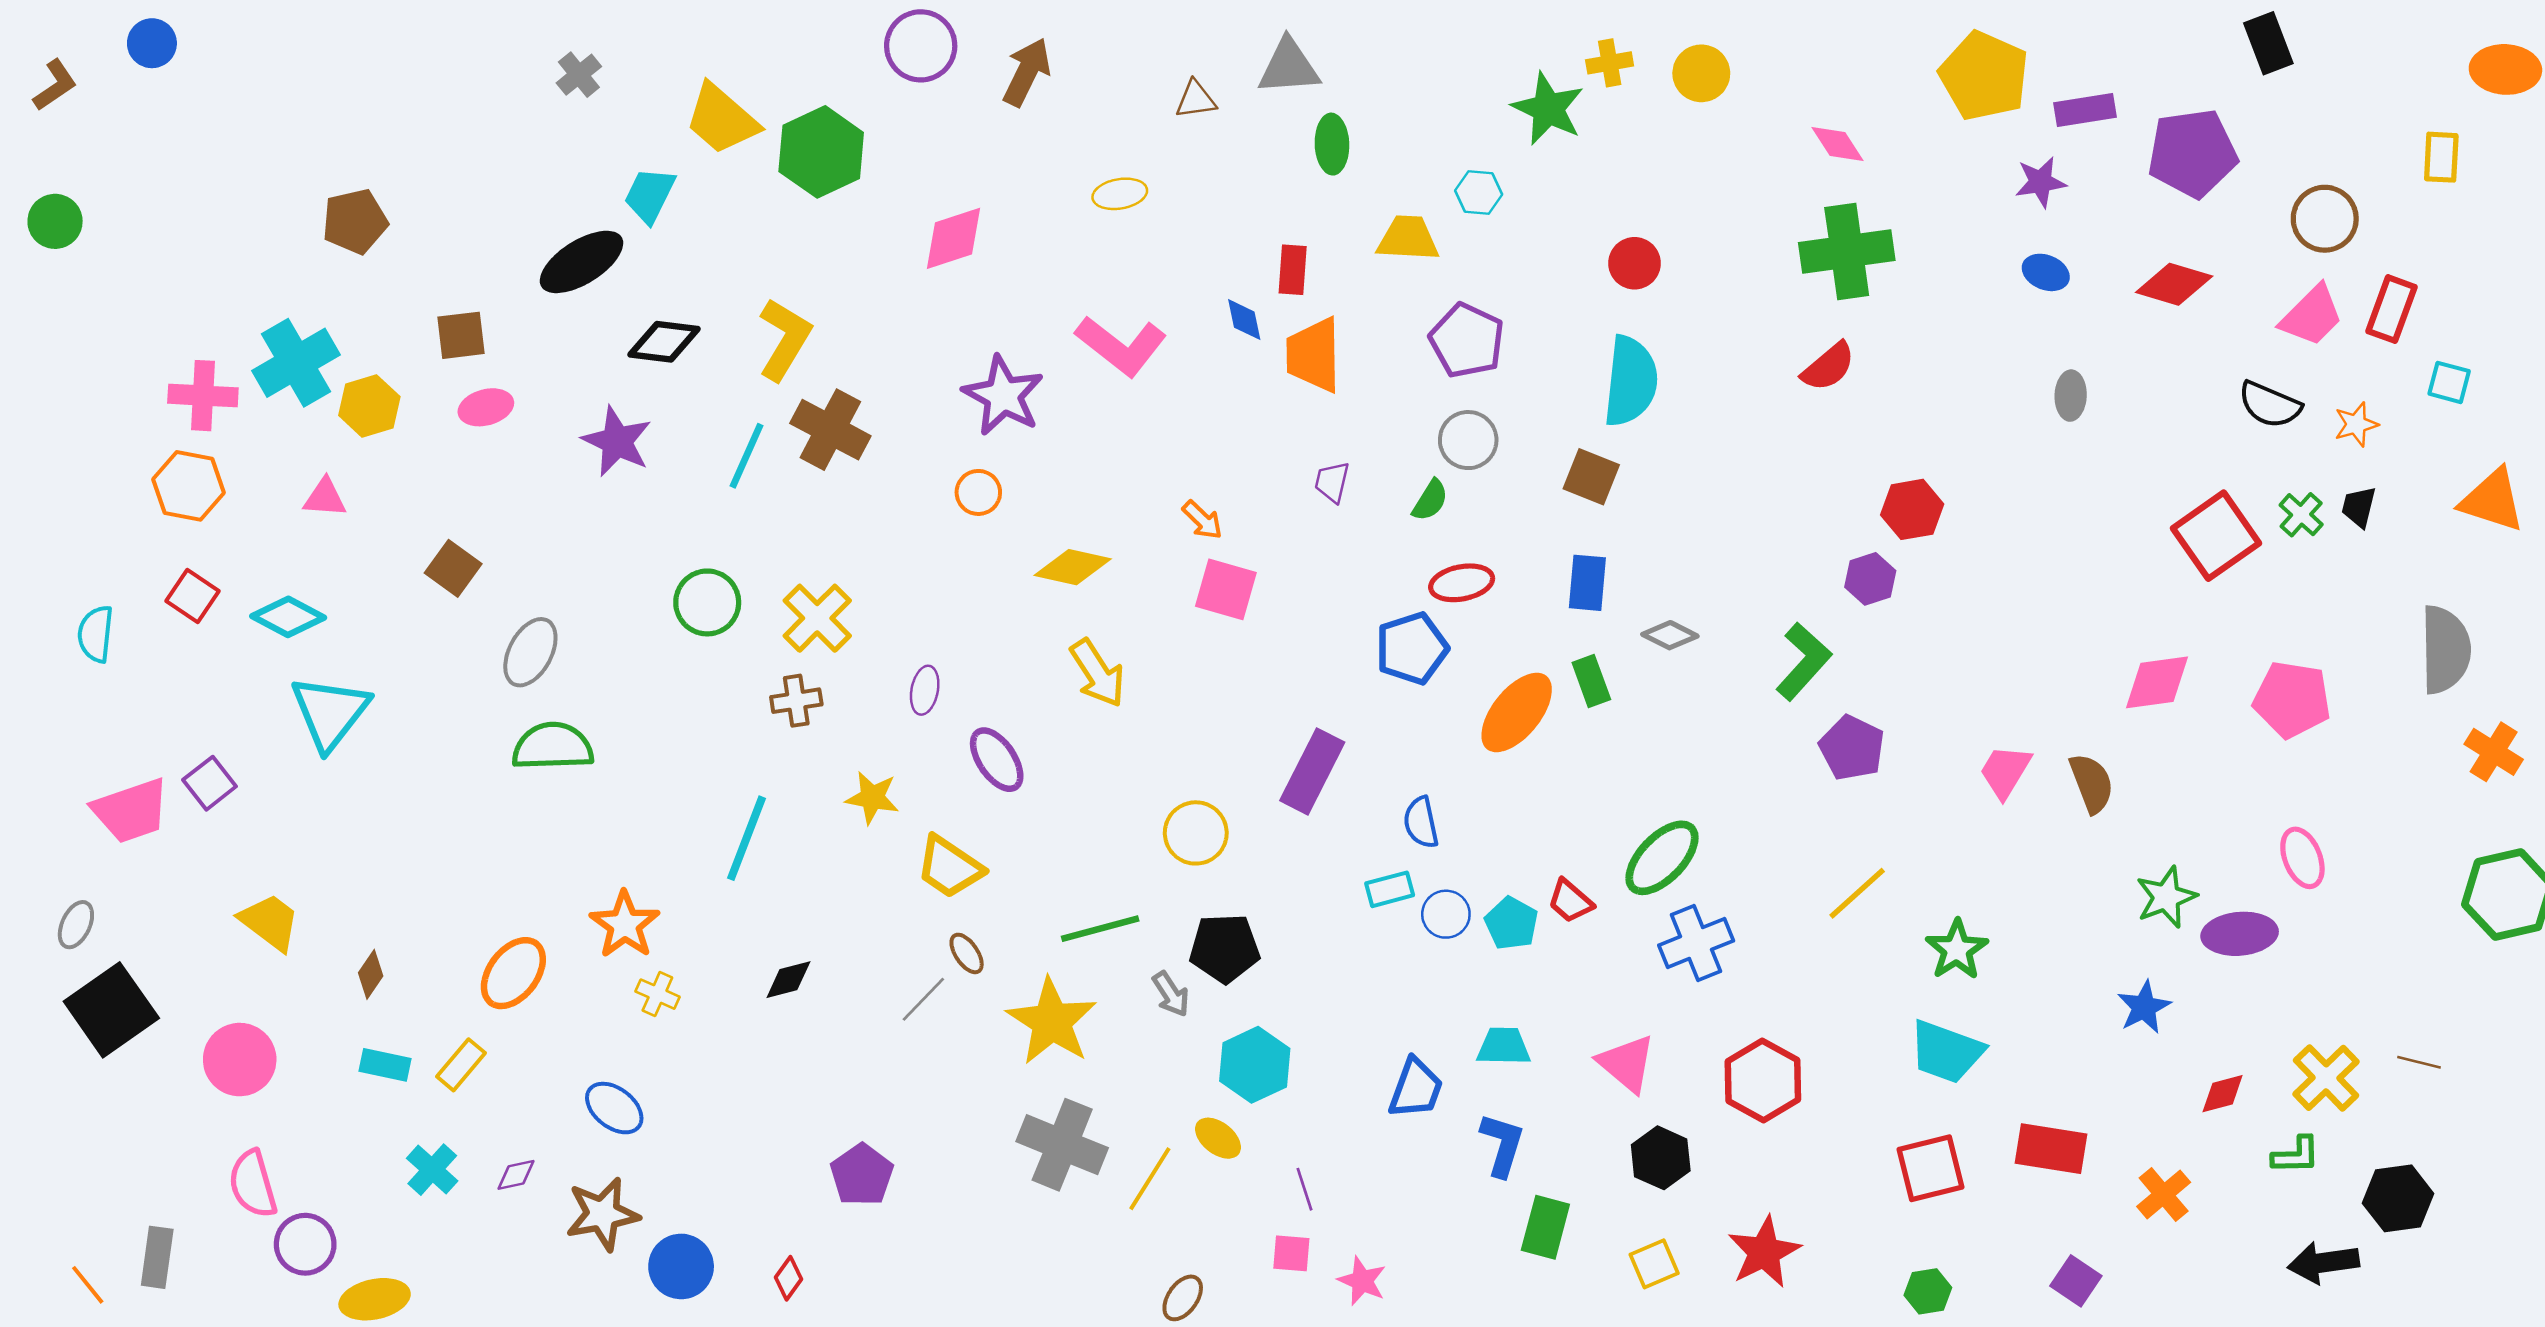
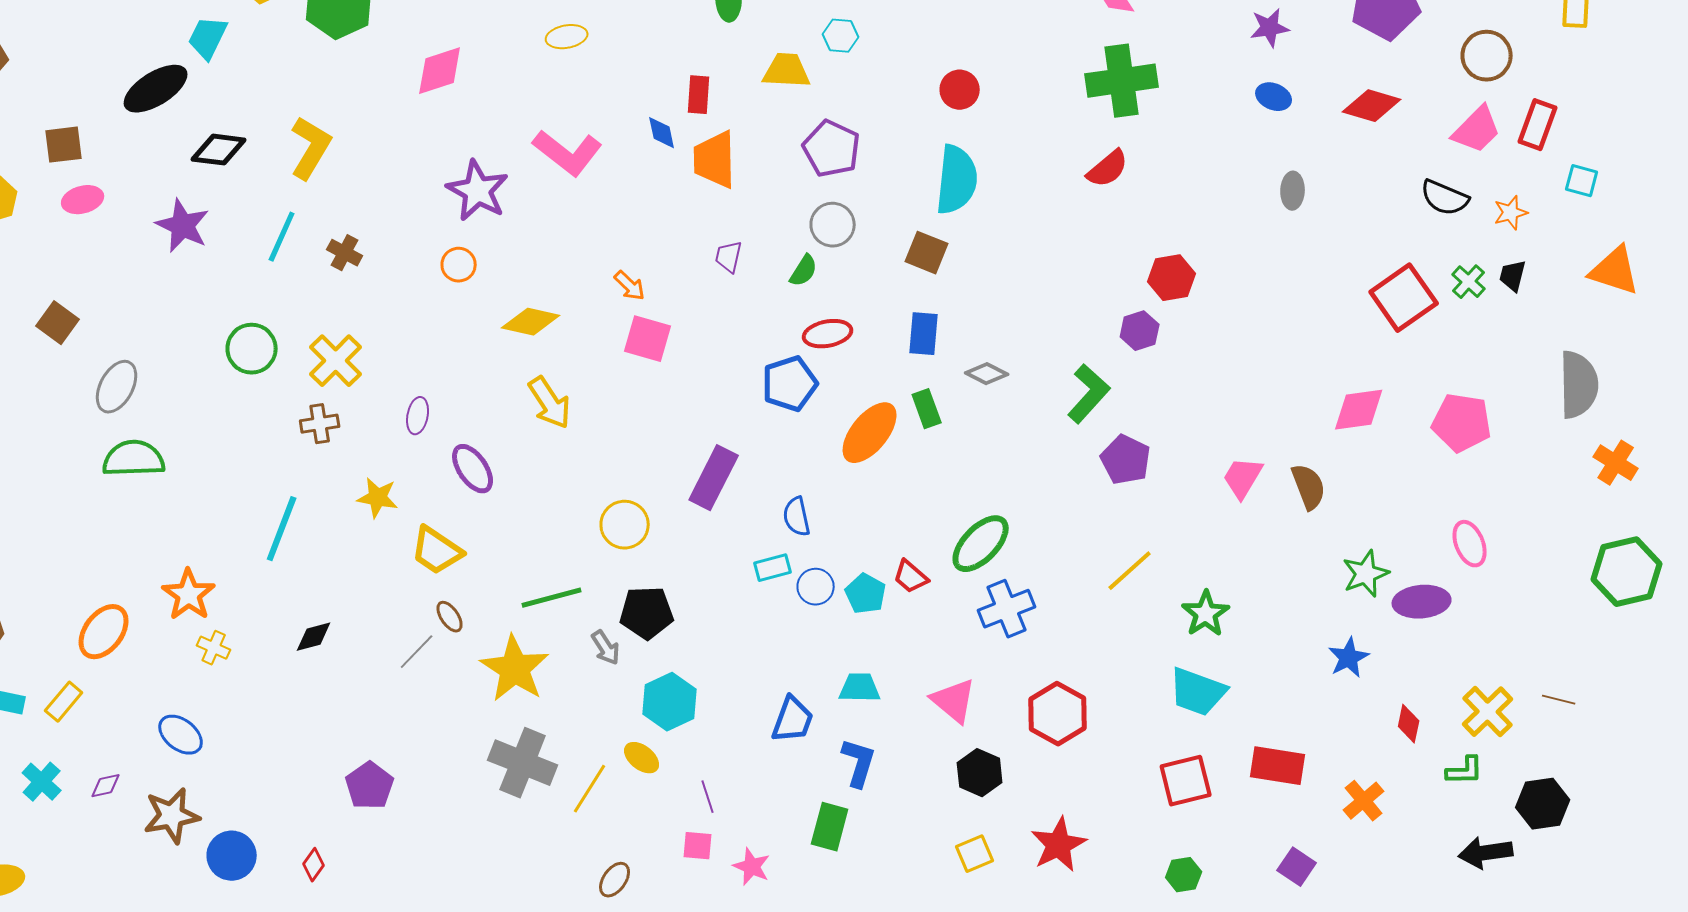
brown cross: (830, 430) -> (345, 253), moved, size x0.6
red diamond: (2223, 1094) -> (1409, 724), turned -63
green rectangle: (1545, 1227) -> (830, 827), moved

